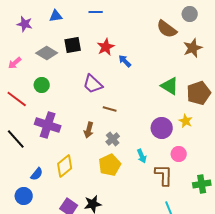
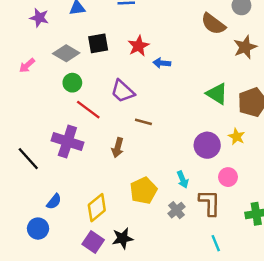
blue arrow: (125, 61) -> (162, 63), turned -40
green circle: (42, 85) -> (72, 83), moved
red line: (17, 99) -> (88, 110), moved
gray cross: (113, 139) -> (177, 210), moved
yellow diamond: (65, 166) -> (97, 208), moved

